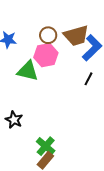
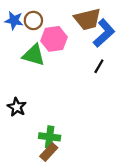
brown circle: (48, 35) -> (33, 20), moved
green cross: (46, 146) -> (50, 137), turned -36

